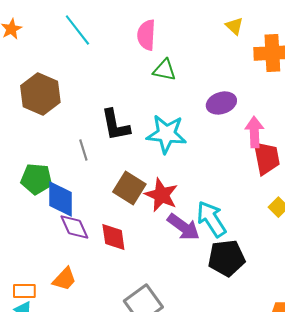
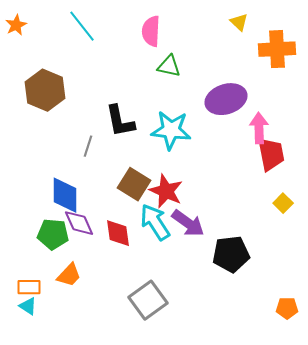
purple ellipse: (221, 103) -> (226, 99), size x1.4
gray line: (83, 150) -> (88, 146), turned 35
green pentagon: (36, 179) -> (53, 234), moved
cyan arrow: (211, 219) -> (155, 222), moved

